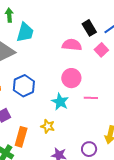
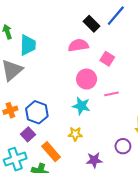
pink square: (101, 50) -> (107, 59), moved
blue hexagon: (24, 86) -> (37, 112), moved
orange rectangle: (21, 137) -> (51, 152), turned -42

